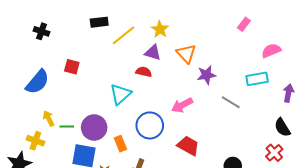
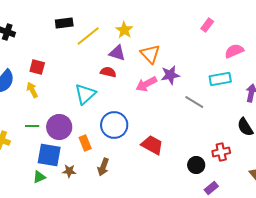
pink arrow: (182, 105) -> (146, 84), moved
yellow arrow: (49, 118) -> (32, 90), moved
red cross: (274, 153) -> (221, 152), moved, turned 30

